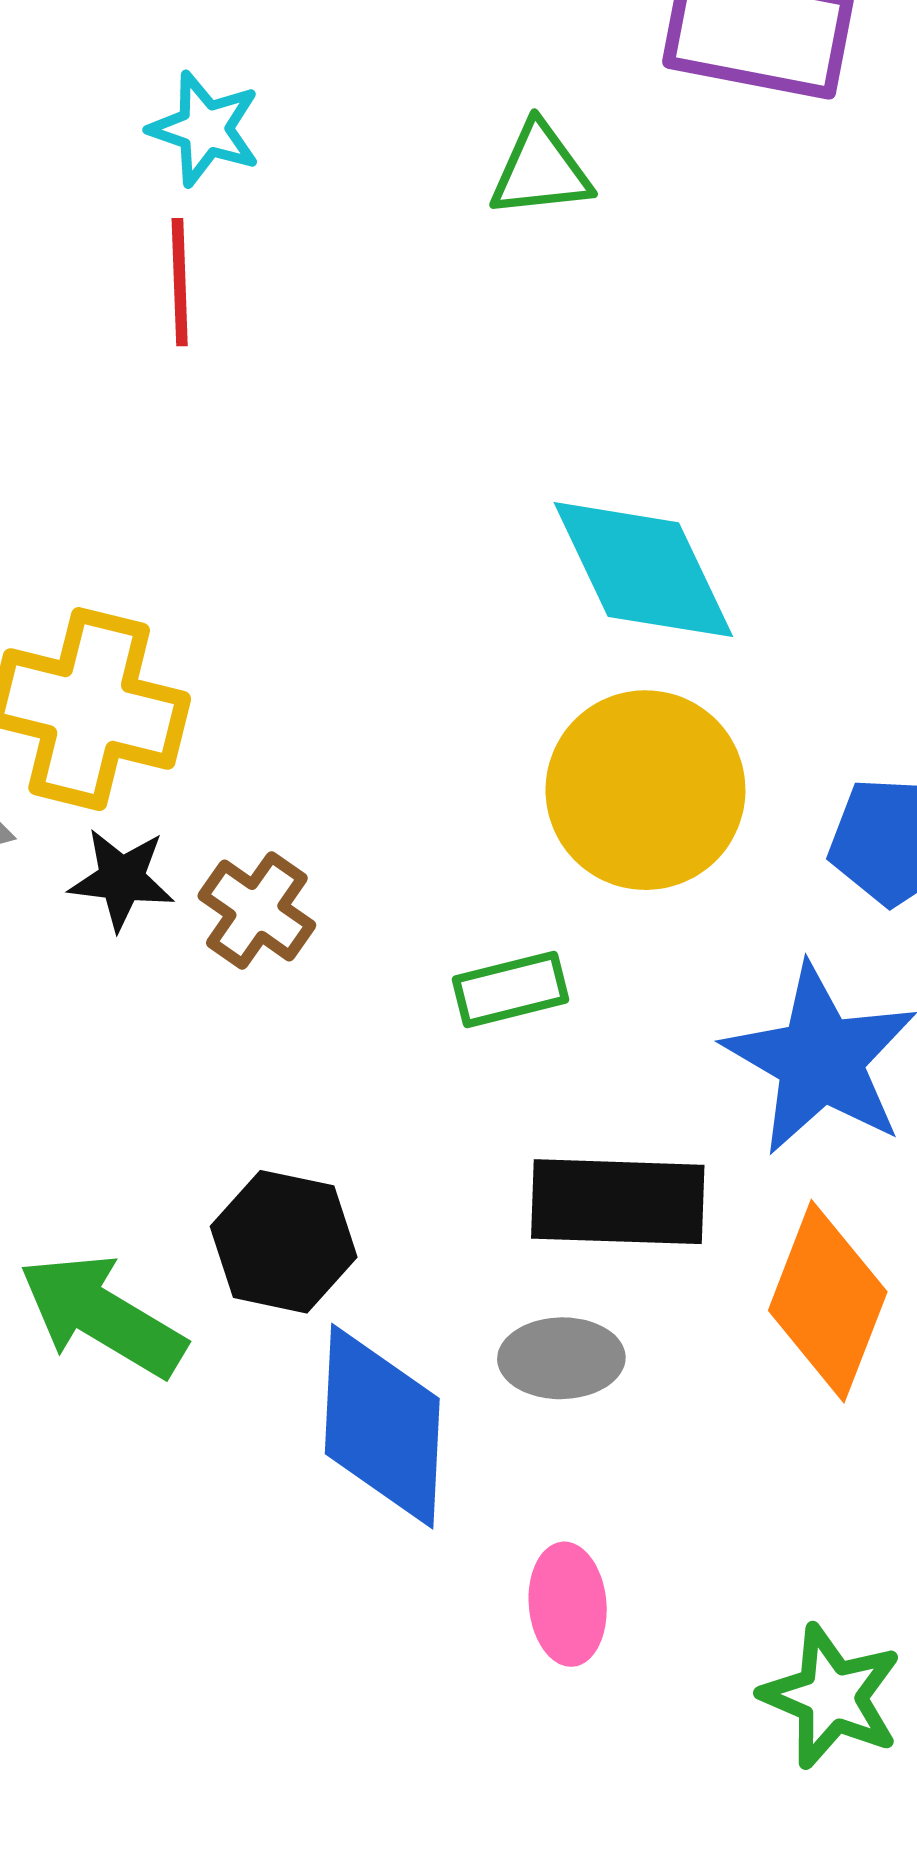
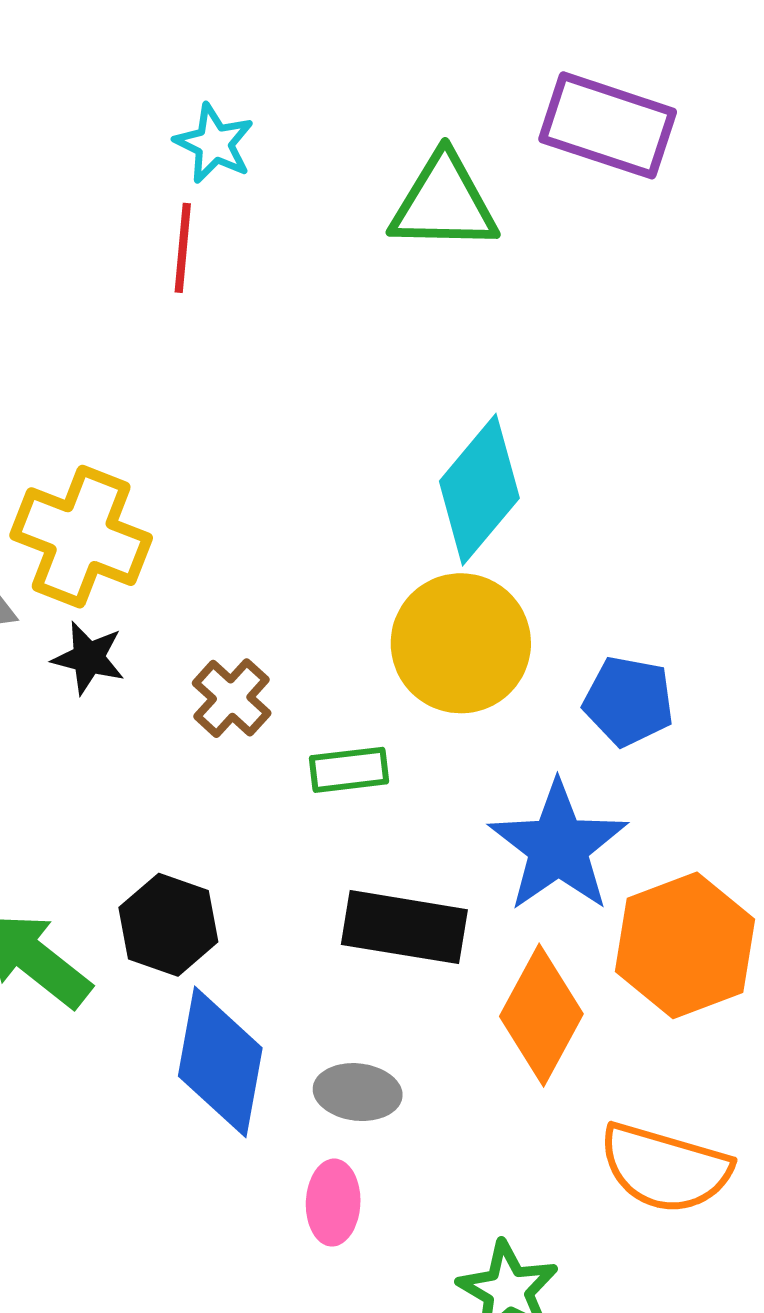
green triangle: (541, 170) -> (444, 203), size x1.5
cyan diamond: (643, 570) -> (479, 490), turned 58
brown cross: (257, 910) -> (232, 698), moved
gray ellipse: (561, 1358) -> (358, 1092), moved

